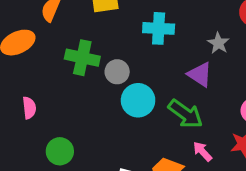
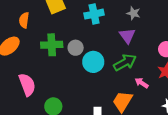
purple triangle: (200, 74) -> (127, 36), turned 36
pink semicircle: (29, 108) -> (27, 85), size x1.6
green arrow: (185, 114) -> (125, 62), turned -50

